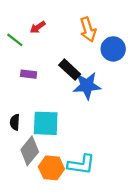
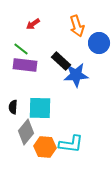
green line: (15, 40) -> (21, 49), moved
purple rectangle: (29, 74) -> (25, 65), size x1.6

